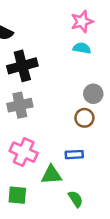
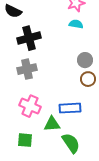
brown circle: (84, 118) -> (88, 79), moved
blue rectangle: (74, 155) -> (70, 108), size x1.5
green semicircle: (76, 199) -> (71, 143), size x1.5

